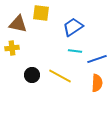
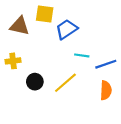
blue trapezoid: (73, 27) -> (67, 29), moved
yellow cross: (12, 48) -> (13, 61), moved
yellow line: (60, 76) -> (65, 83), turned -70

